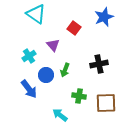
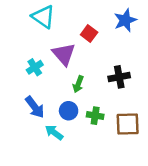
purple triangle: (53, 45) -> (64, 54), size x1.5
blue circle: (46, 75) -> (69, 111), moved
cyan arrow: (60, 115) -> (54, 132), moved

